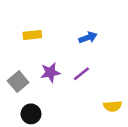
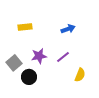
yellow semicircle: (113, 106) -> (80, 75), moved, turned -64
black circle: (31, 114) -> (29, 77), moved

